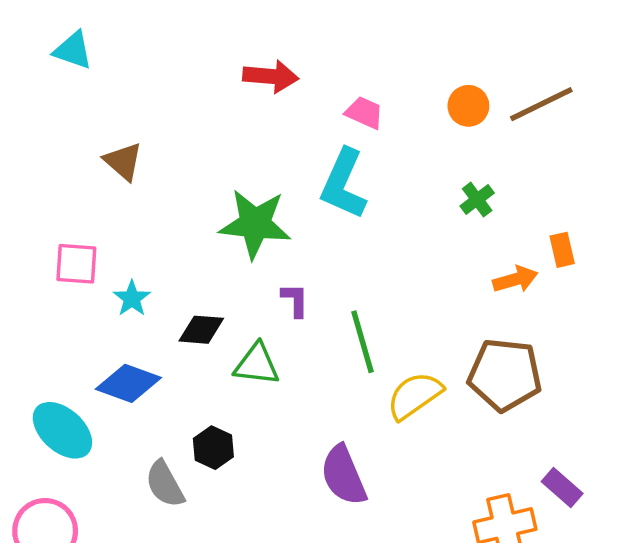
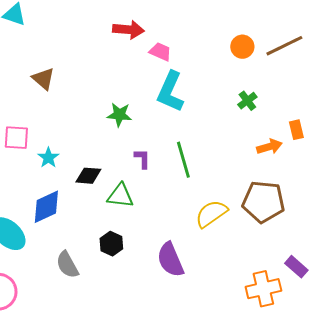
pink trapezoid: (364, 113) -> (160, 52), moved
green star: (255, 224) -> (119, 115), size x0.6
green line: (363, 342) -> (183, 160), moved
blue diamond: (128, 383) -> (46, 207), turned -45
black hexagon: (213, 448) -> (111, 244), moved

